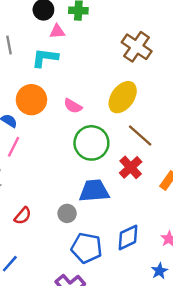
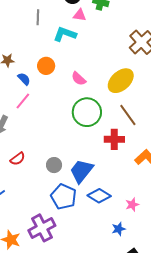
orange circle: (31, 100) -> (46, 66), size x0.7
red cross: (131, 167) -> (114, 139), turned 30
blue trapezoid: (94, 191) -> (81, 171), moved, turned -60
blue diamond: (128, 237) -> (99, 196), turned 45

